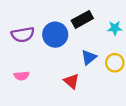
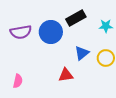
pink semicircle: (22, 76) -> (18, 81), moved, turned -72
red triangle: (71, 81) -> (66, 75), turned -49

